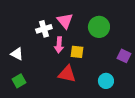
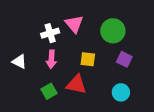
pink arrow: (59, 45) -> (51, 59), moved
purple square: (124, 56) -> (124, 59), moved
green square: (19, 81) -> (49, 91), moved

